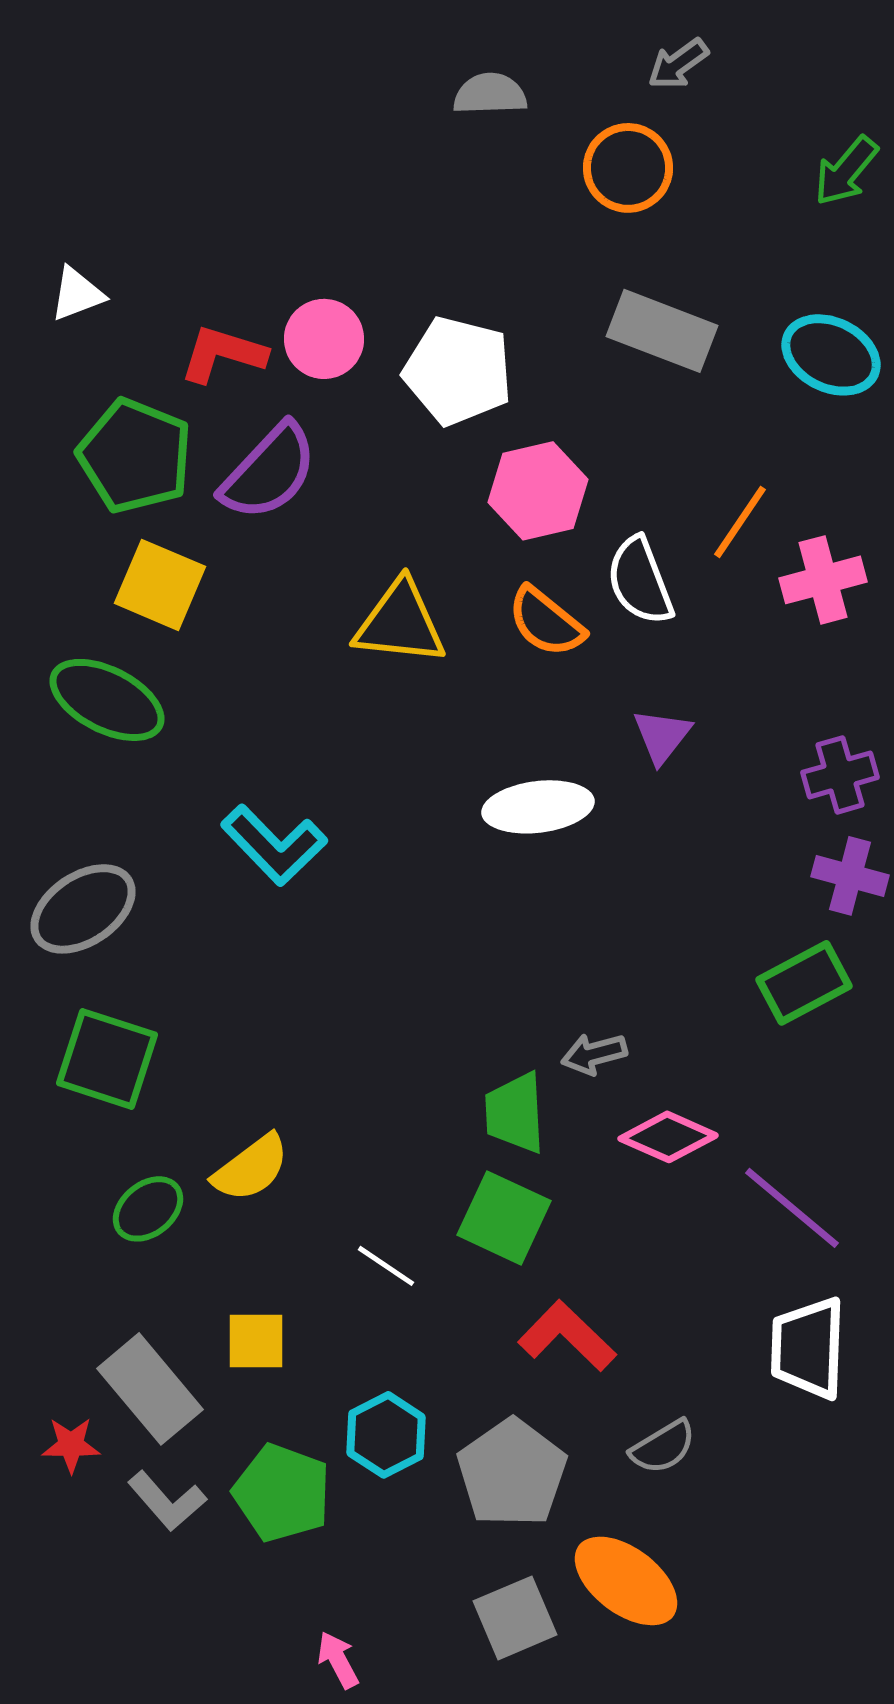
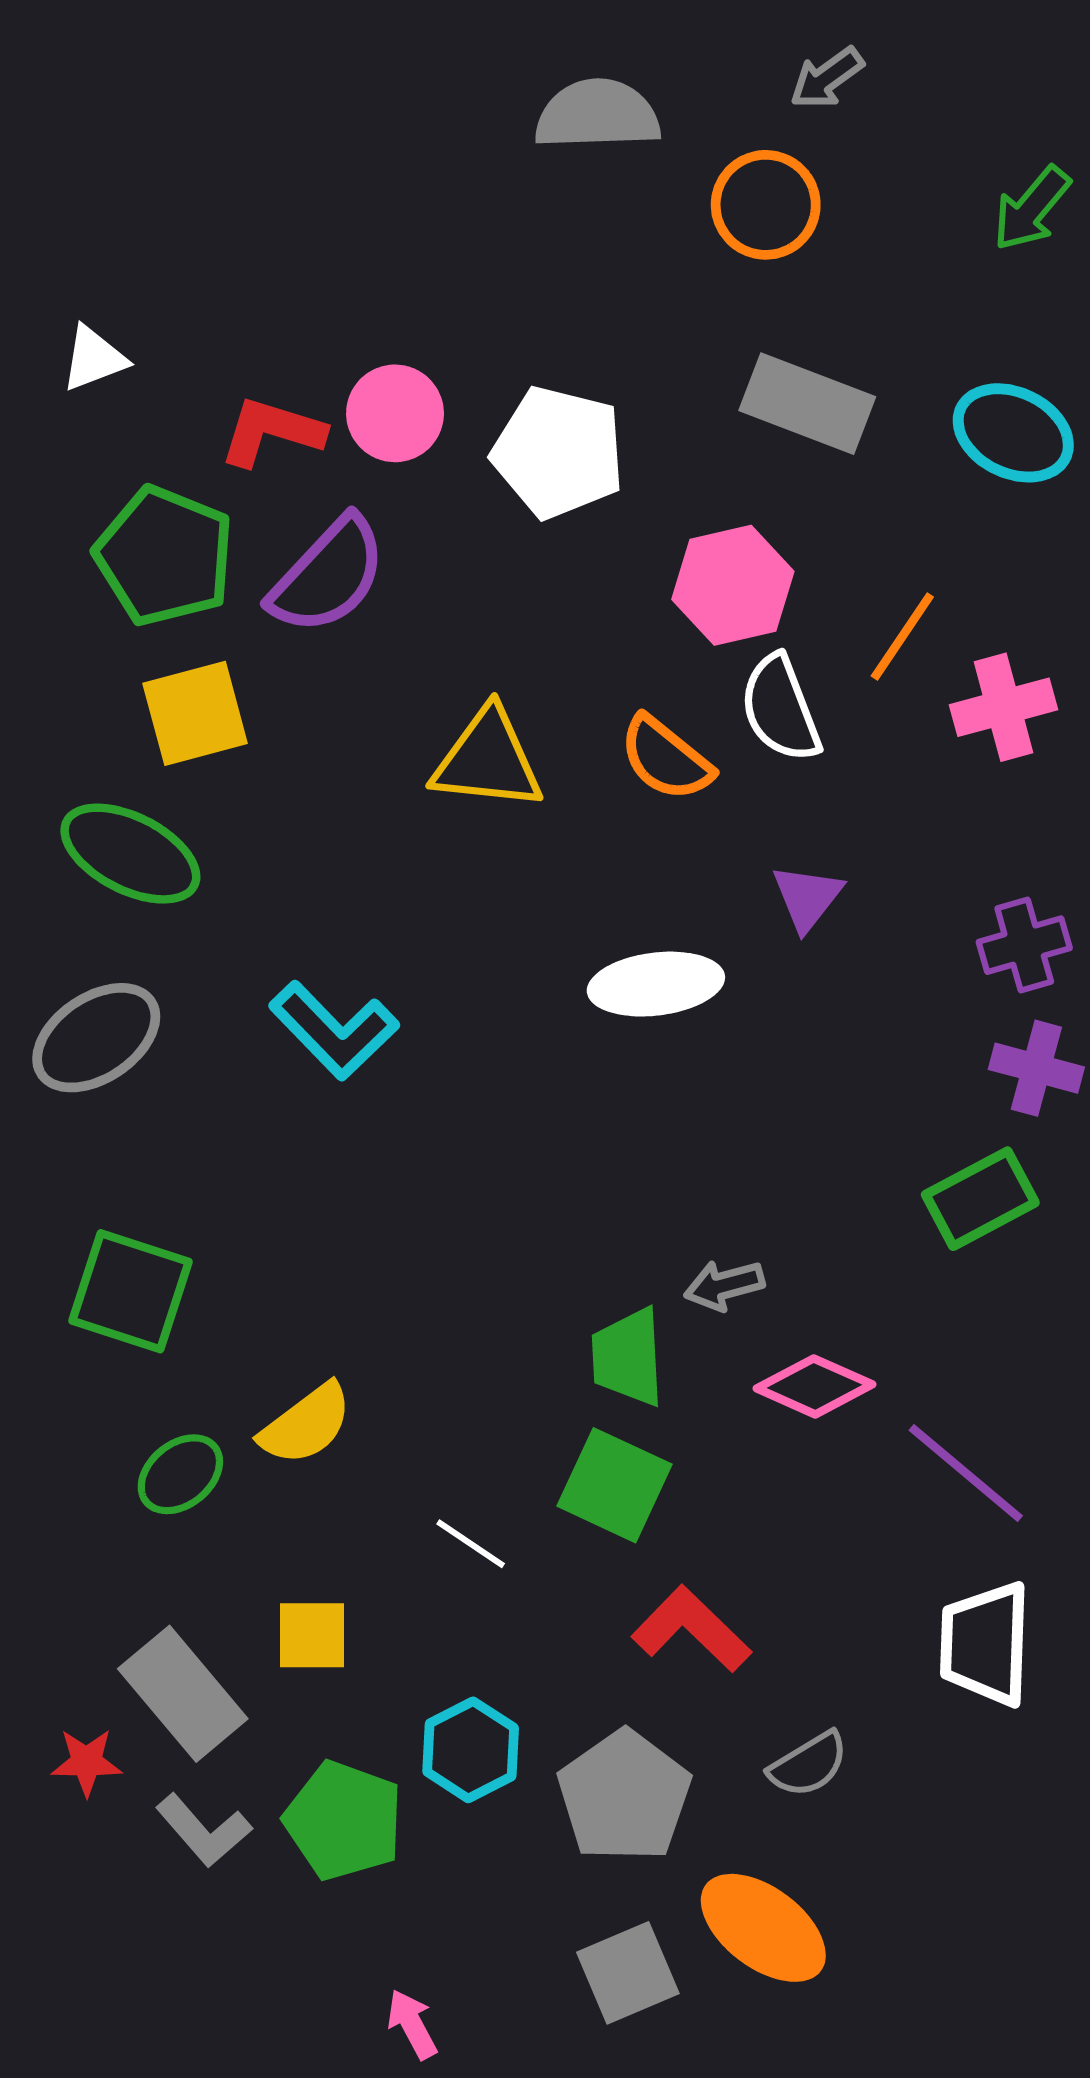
gray semicircle: (490, 94) -> (597, 115), size x1.4
pink hexagon: (538, 491) -> (733, 585), moved
yellow square: (160, 585) -> (195, 713), turned -38
gray ellipse: (83, 909) -> (96, 1038), moved

